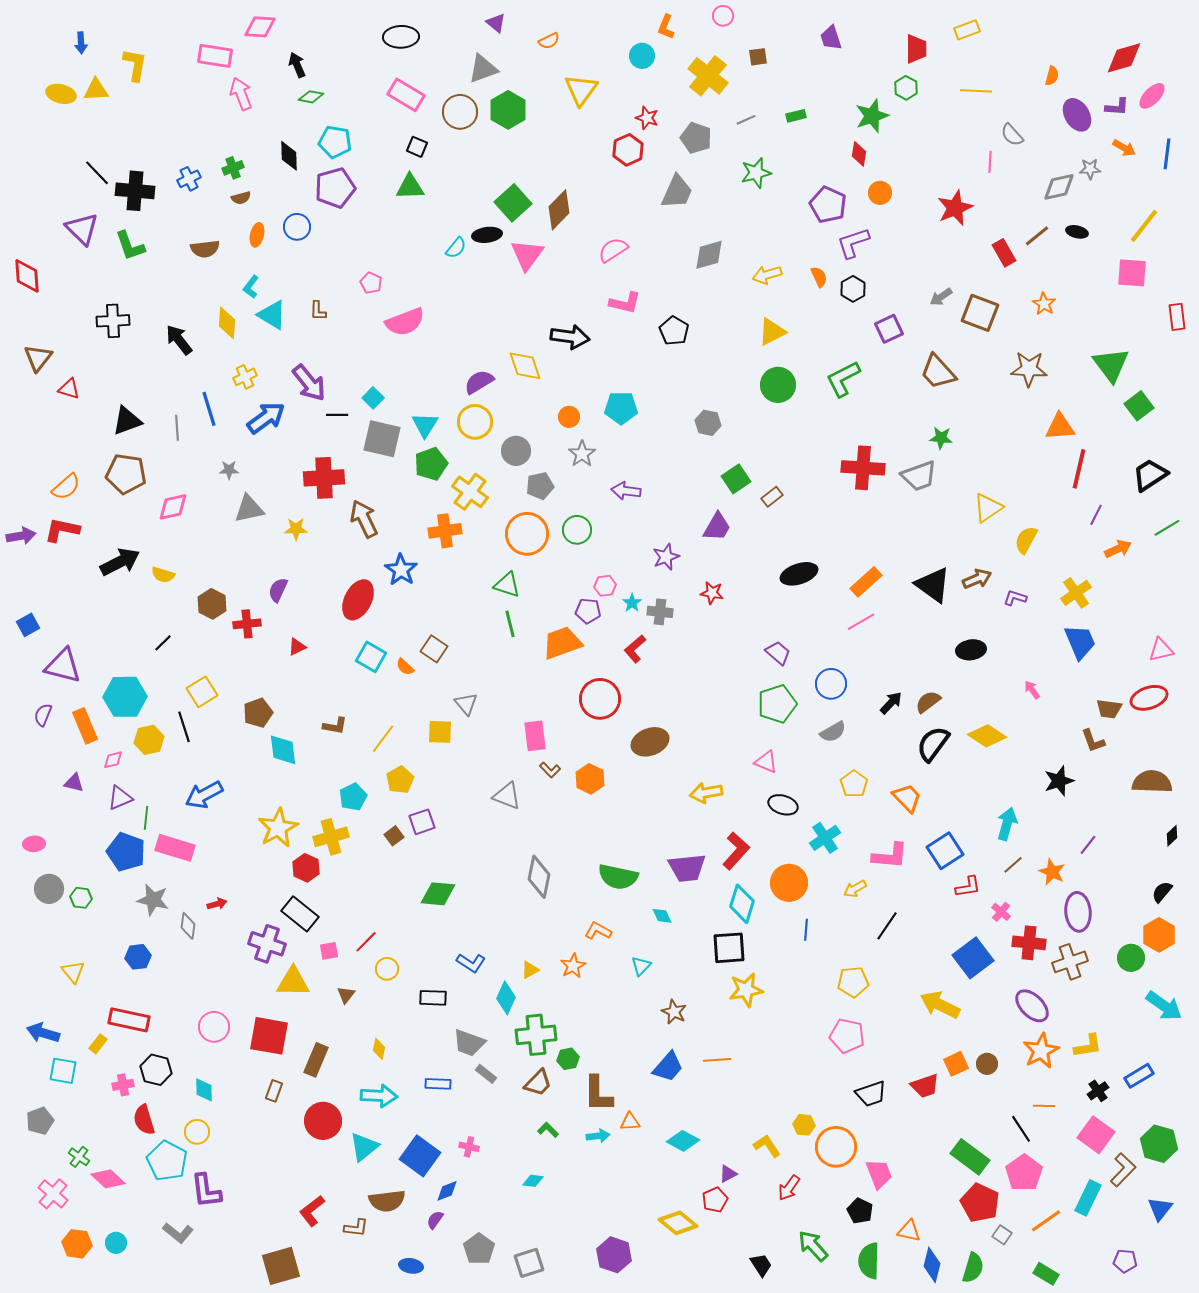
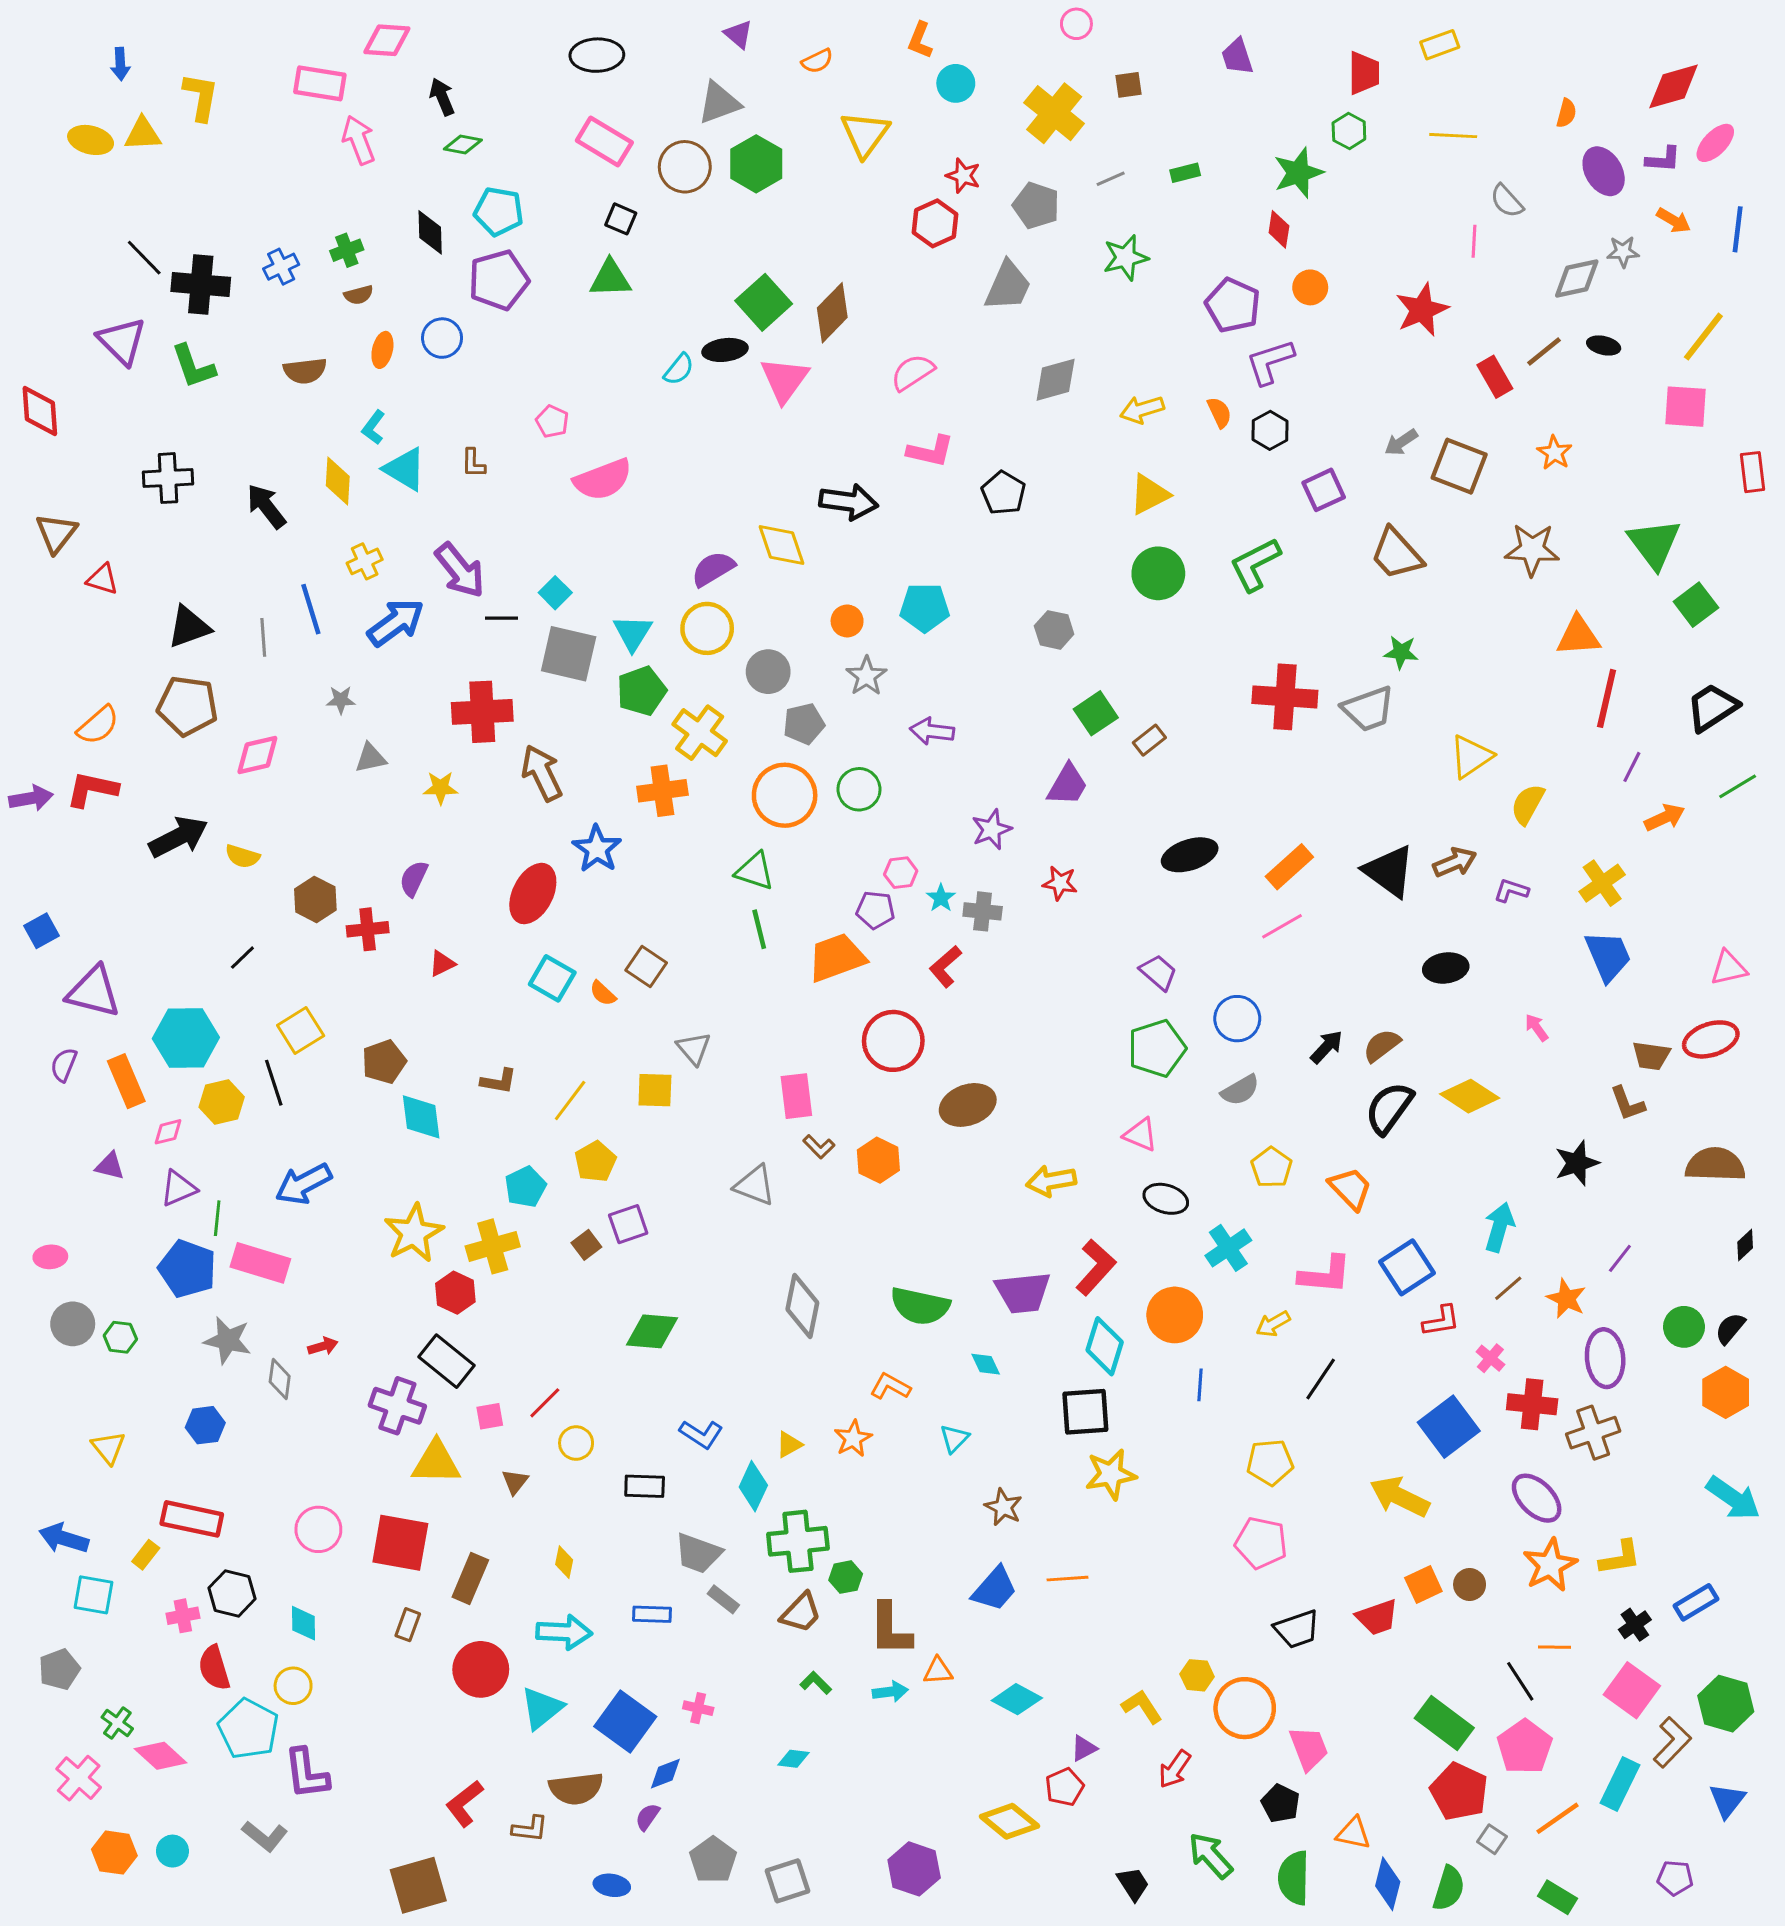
orange L-shape: (666, 27) -> (920, 40), moved
gray triangle: (249, 509) -> (371, 758), size x0.7
green circle: (1131, 958) -> (1684, 1327), moved

